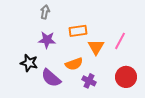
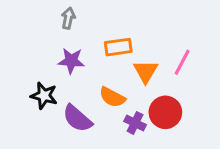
orange semicircle: (74, 64) -> (112, 97), turned 48
red circle: (126, 77) -> (165, 112), moved

